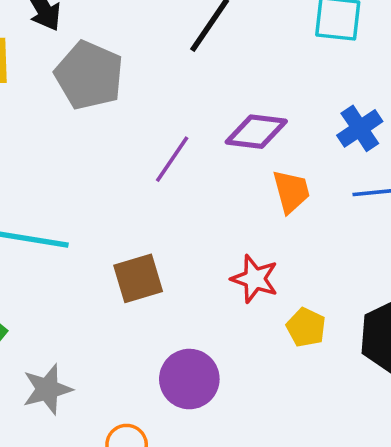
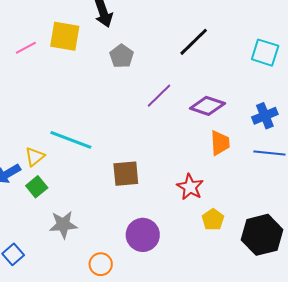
gray pentagon: (89, 75) -> (122, 56), size x0.6
purple line: (172, 159) -> (159, 96), moved

